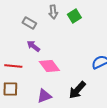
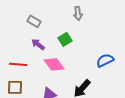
gray arrow: (53, 12) -> (78, 13), moved
green square: (74, 16) -> (65, 39), moved

